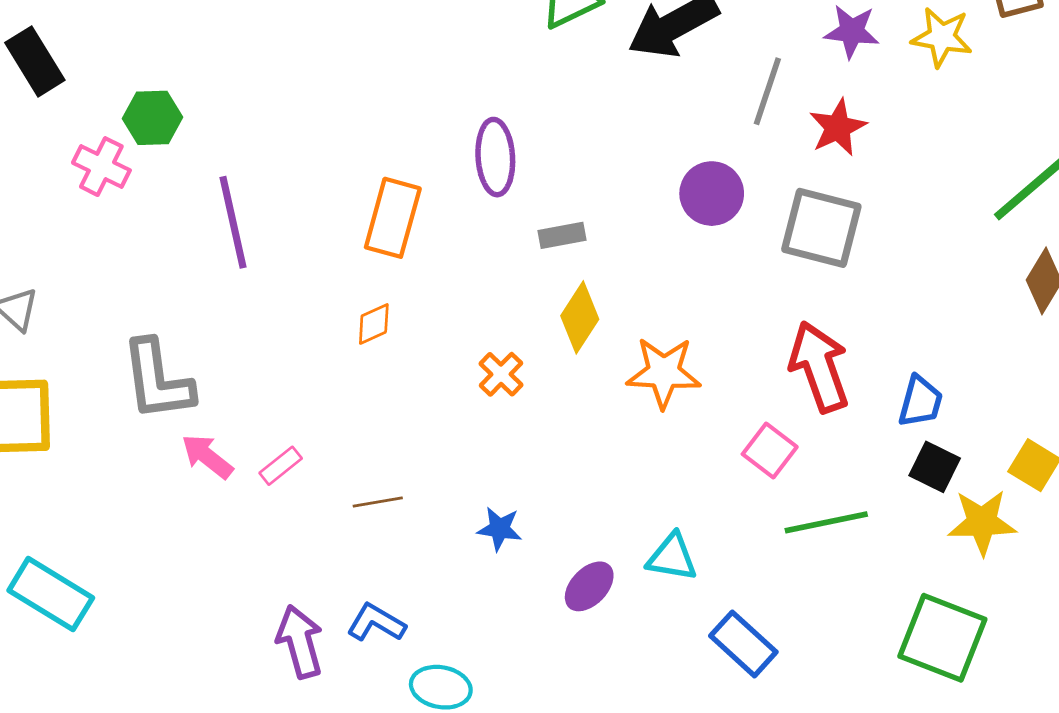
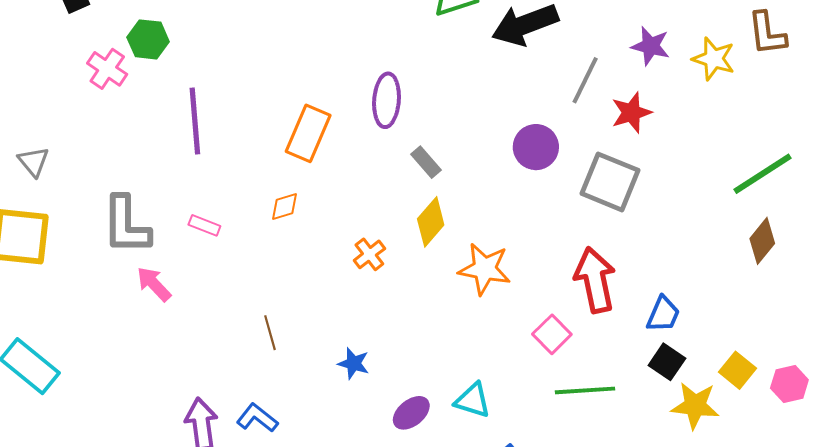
gray rectangle: (562, 235) -> (426, 162), turned 52
pink rectangle: (281, 466) -> (204, 225), moved, turned 52
brown line: (378, 502) -> (270, 333), turned 76

